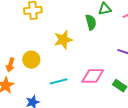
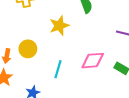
cyan line: (59, 81) -> (58, 69), turned -54

